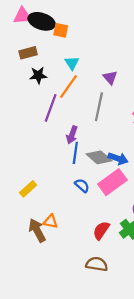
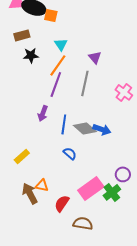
purple line: (51, 108) -> (56, 84), moved
purple arrow: (72, 135) -> (43, 113), moved
pink rectangle: (112, 182) -> (91, 188), moved
red semicircle: (101, 230) -> (62, 203), moved

